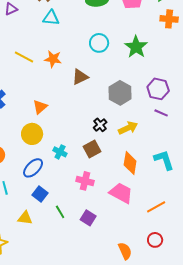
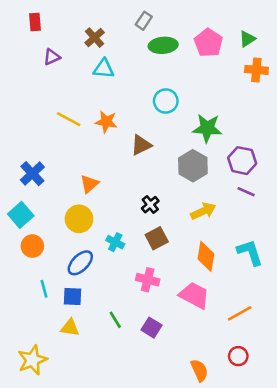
green star: (136, 47) -> (207, 128), moved, turned -30
black cross: (100, 125) -> (150, 205), moved
blue square: (40, 194) -> (73, 297), moved, turned -35

